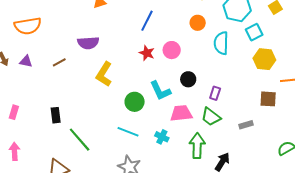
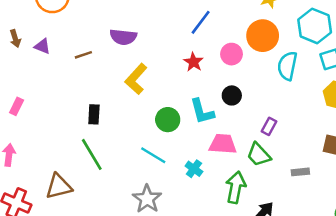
orange circle: (198, 23) -> (263, 36), size x1.6
pink circle: (172, 50) -> (232, 54), moved
black circle: (188, 79) -> (232, 95), moved
black rectangle: (56, 115) -> (94, 114), moved

